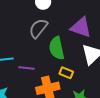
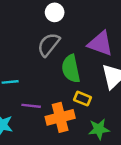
purple line: (26, 68) -> (31, 106), moved

